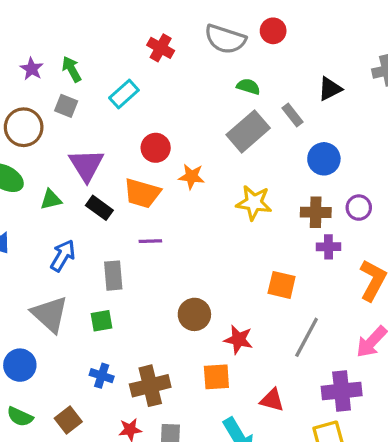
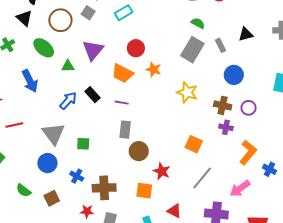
gray rectangle: (248, 131) -> (192, 50), turned -30
black rectangle: (99, 208) -> (93, 95), moved
gray rectangle: (113, 276) -> (125, 130), moved
blue circle: (20, 365) -> (47, 163), moved

